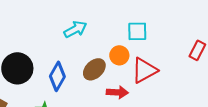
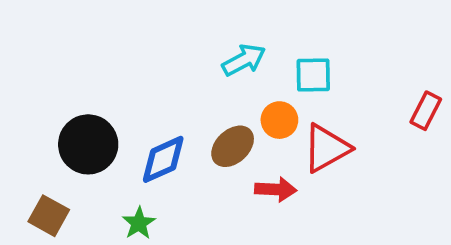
cyan arrow: (75, 29) -> (244, 60), moved
blue diamond: (57, 76) -> (163, 159), turned 36

